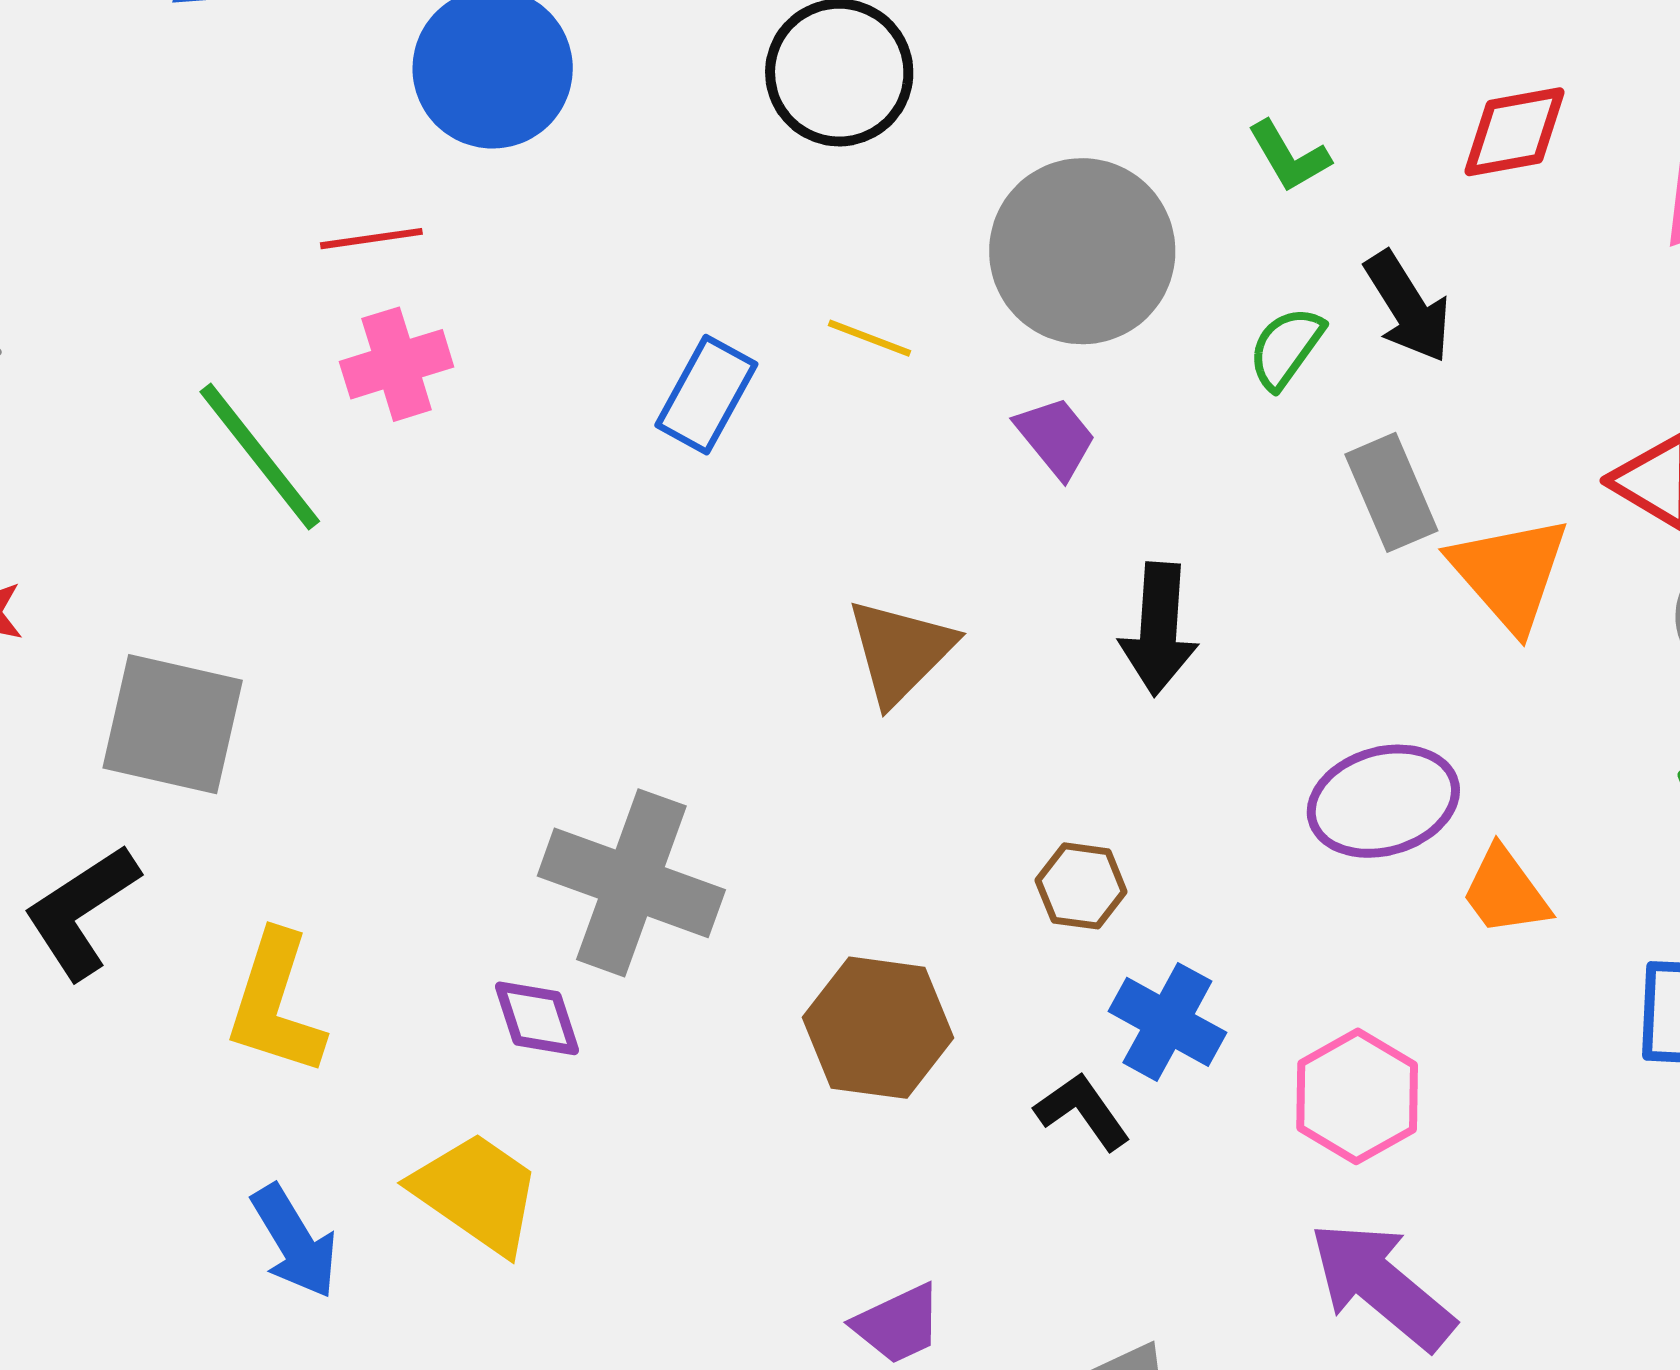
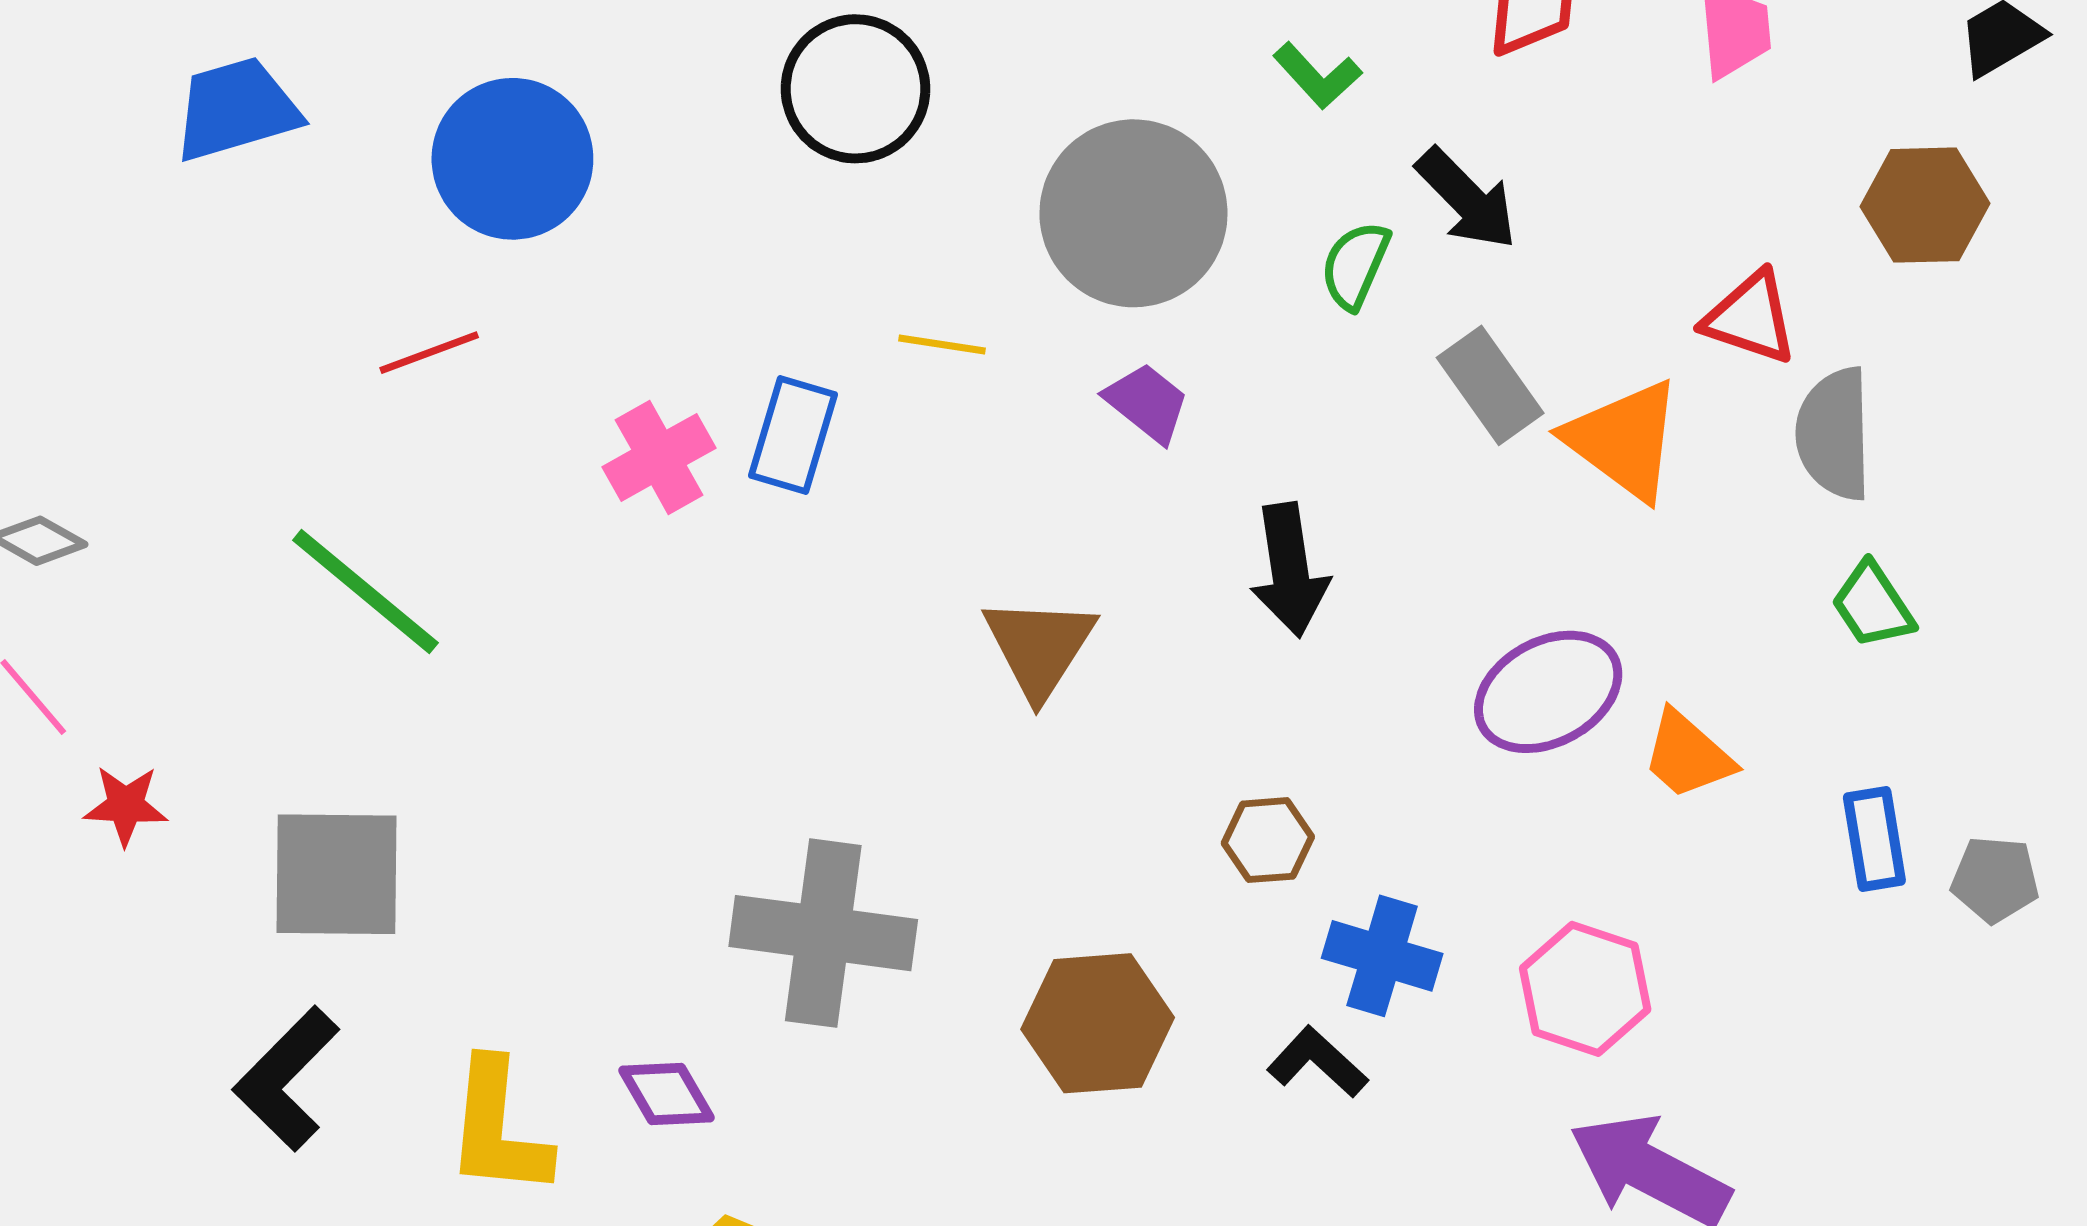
pink cross: (397, 364) -> (659, 457), moved
purple diamond: (537, 1018) -> (666, 1094), moved

